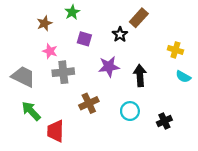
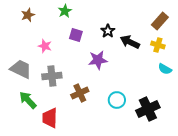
brown rectangle: (139, 18) -> (160, 21), moved
brown star: (44, 23) -> (28, 15), moved
gray cross: (63, 72) -> (52, 76), moved
black arrow: (140, 76) -> (130, 42), moved, turned -60
black cross: (164, 121) -> (148, 109), size x1.6

